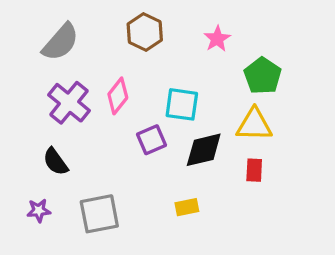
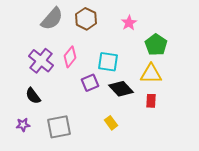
gray semicircle: (61, 42) -> (52, 19), moved
black diamond: (204, 150) -> (121, 89), turned 60
yellow rectangle: (187, 207) -> (111, 123), turned 64

